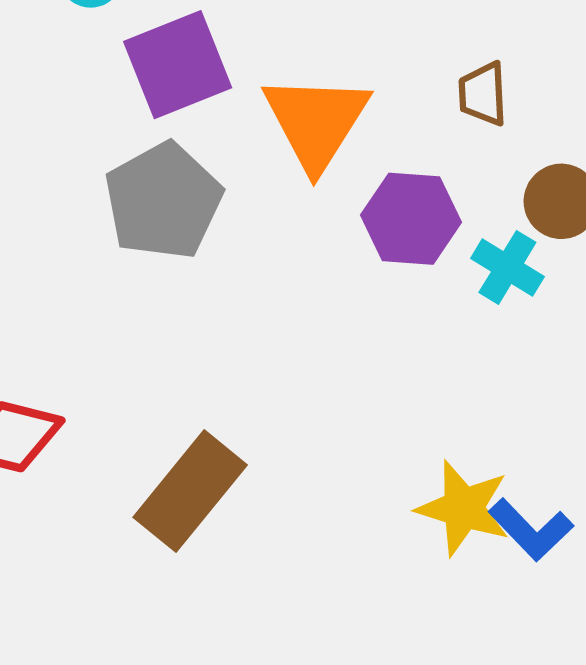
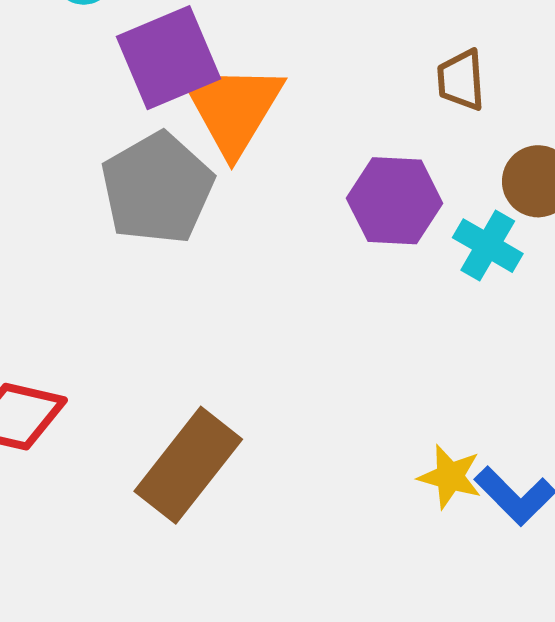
orange triangle: (316, 122) -> (233, 108), moved
yellow star: (463, 508) -> (450, 477), size x0.7

